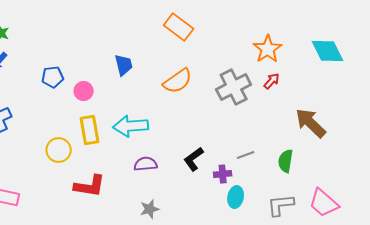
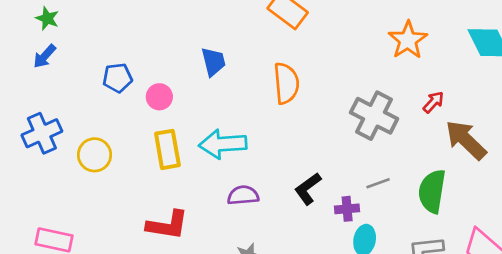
orange semicircle: (178, 81) -> (286, 83), turned -60
red arrow: (272, 81) -> (433, 102), moved
gray cross: (234, 87) -> (374, 116), moved, turned -36
yellow circle: (59, 150) -> (95, 155), moved
green semicircle: (286, 161) -> (432, 191), size x1.4

